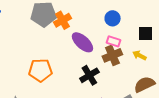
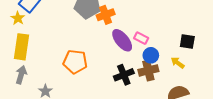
blue circle: (113, 18) -> (151, 55), moved
pink rectangle: (113, 41) -> (141, 38), moved
brown cross: (112, 55) -> (148, 70), moved

